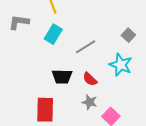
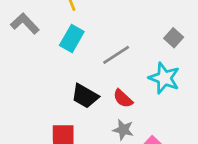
gray L-shape: (19, 22) -> (25, 24), turned 40
black trapezoid: (62, 77) -> (85, 96), turned 30

